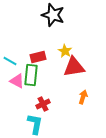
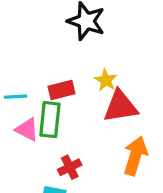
cyan line: (10, 61) -> (16, 97), turned -32
orange arrow: (83, 97) -> (135, 156), size x1.6

